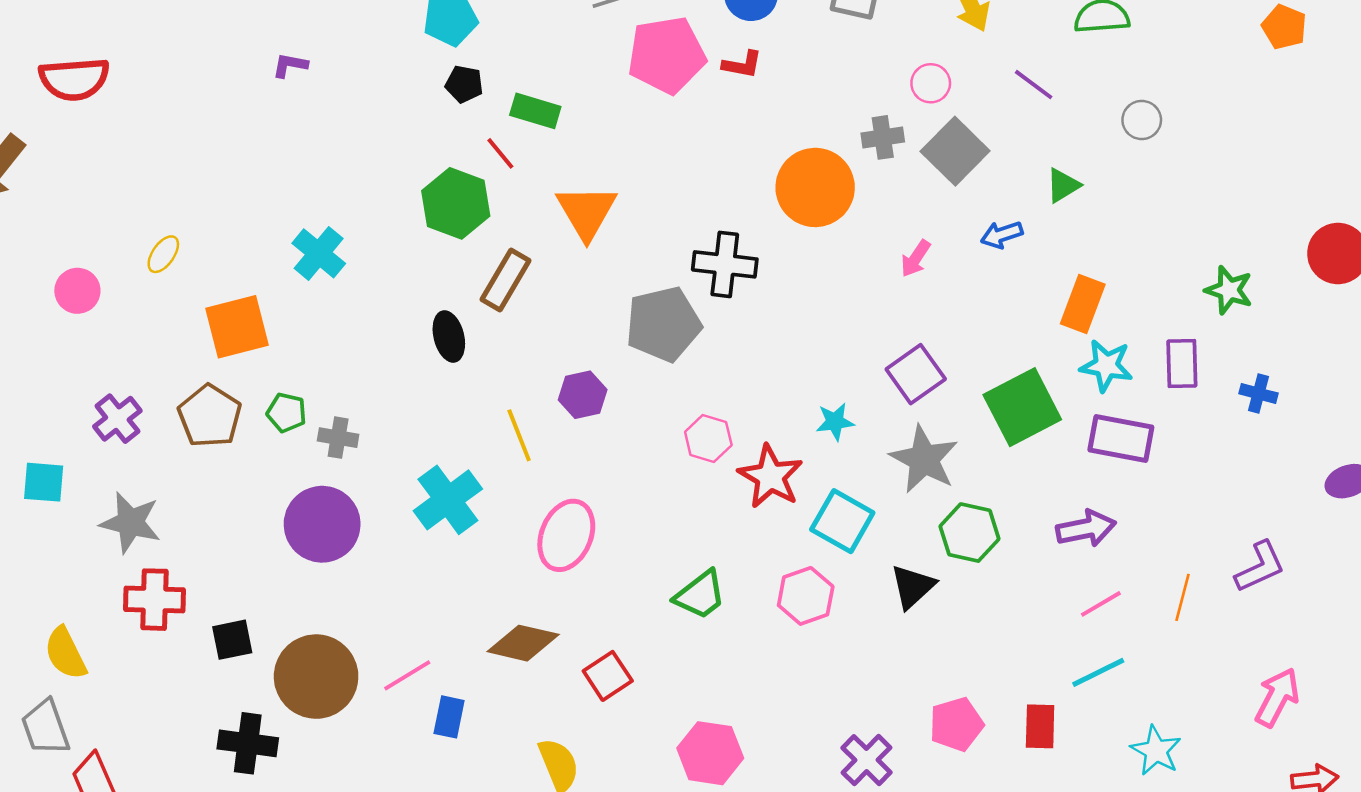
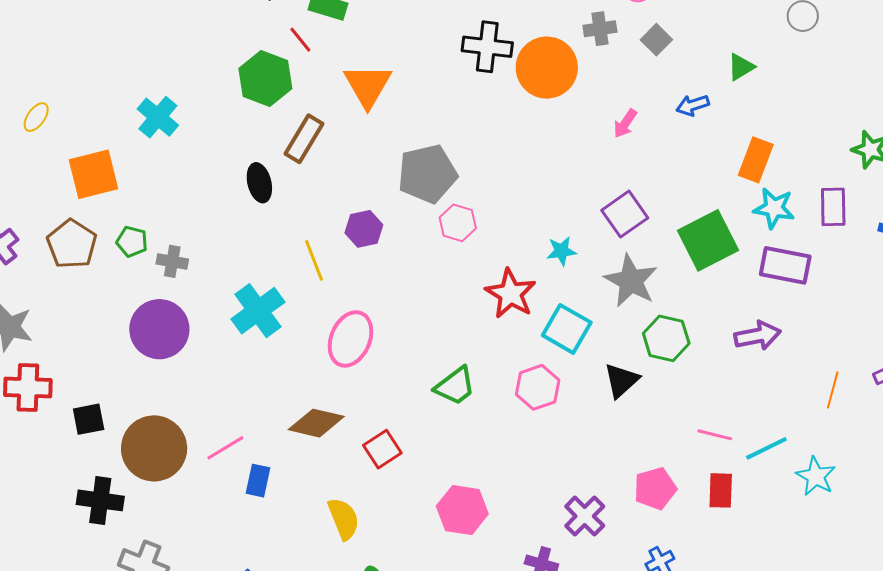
gray square: (955, 151) -> (656, 40), size x0.6
black cross: (725, 264) -> (487, 47), moved
pink hexagon: (708, 438) -> (458, 223), moved
pink line: (1101, 604) -> (715, 435), moved, turned 44
cyan star: (1156, 751) -> (816, 476), moved

